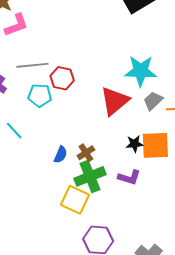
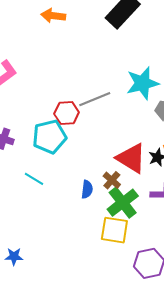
gray line: (32, 65) -> (95, 99), moved
cyan pentagon: (40, 96) -> (49, 137), size x1.4
red triangle: (115, 101) -> (131, 158), moved, turned -32

